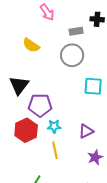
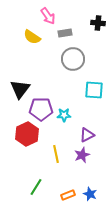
gray rectangle: (76, 31) -> (65, 33), moved
yellow semicircle: (31, 45) -> (32, 37), moved
cyan star: (54, 126) -> (64, 115), moved
purple star: (95, 157) -> (82, 155), moved

